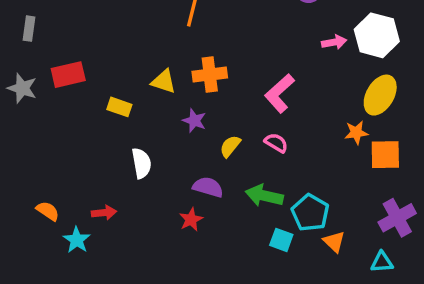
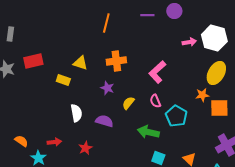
yellow triangle: (164, 81) -> (80, 63), moved
pink semicircle: (276, 143) -> (155, 101), turned -144
purple semicircle: (208, 187) -> (104, 121), moved
cyan pentagon: (310, 213) -> (176, 116), moved
red star: (191, 219) -> (85, 148), moved

